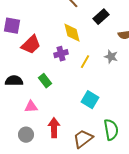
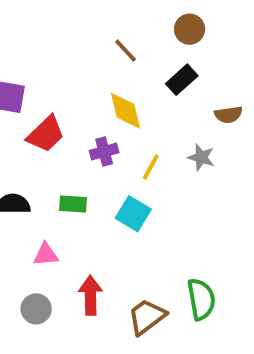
green rectangle: (45, 81) -> (73, 204), turned -48
cyan square: (90, 100) -> (133, 214), moved

